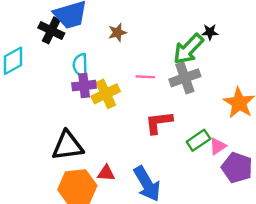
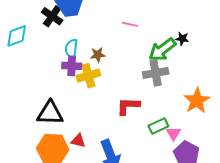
brown star: (117, 33) -> (98, 55), moved
pink line: (145, 77) -> (130, 24), moved
pink triangle: (218, 146) -> (173, 133), turned -35

